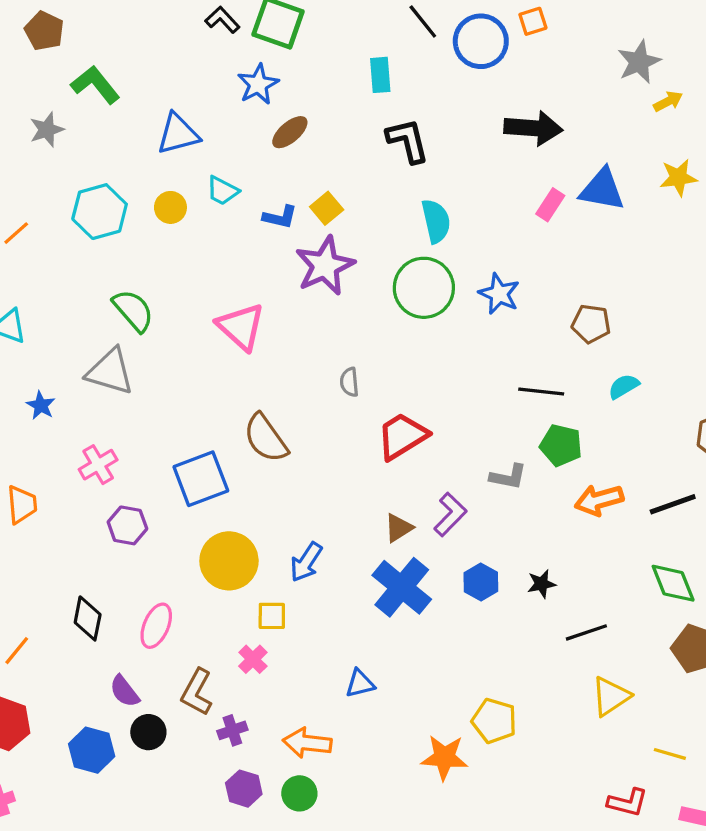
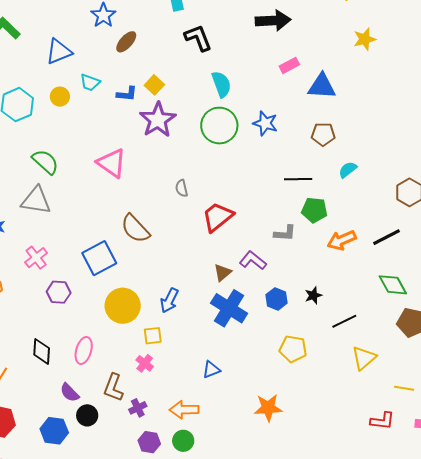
blue triangle: (602, 190) -> (322, 86), moved
pink rectangle: (550, 205) -> (289, 65), turned 36
purple L-shape: (450, 514) -> (253, 260), turned -88
yellow pentagon: (494, 721) -> (293, 349), moved

